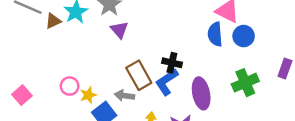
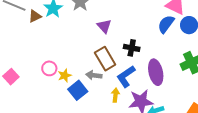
purple triangle: (119, 30) -> (104, 26), moved
blue semicircle: (215, 34) -> (166, 24), turned 42
blue L-shape: (167, 82) -> (126, 76), moved

